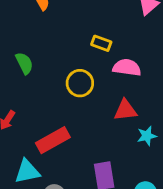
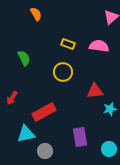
yellow rectangle: (101, 43) -> (68, 44), moved
pink semicircle: (127, 67) -> (99, 46), moved

